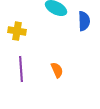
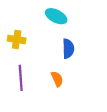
blue semicircle: (84, 21) -> (68, 49), moved

